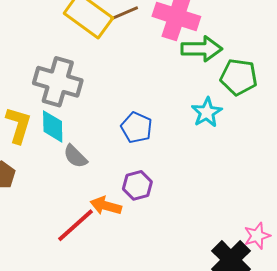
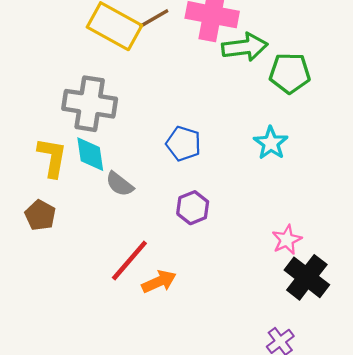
cyan star: (207, 112) -> (271, 143), moved
orange arrow: (106, 206) -> (159, 282), moved, turned 148
pink star: (257, 236) -> (287, 240), moved

